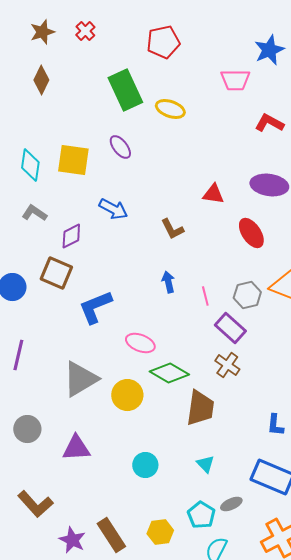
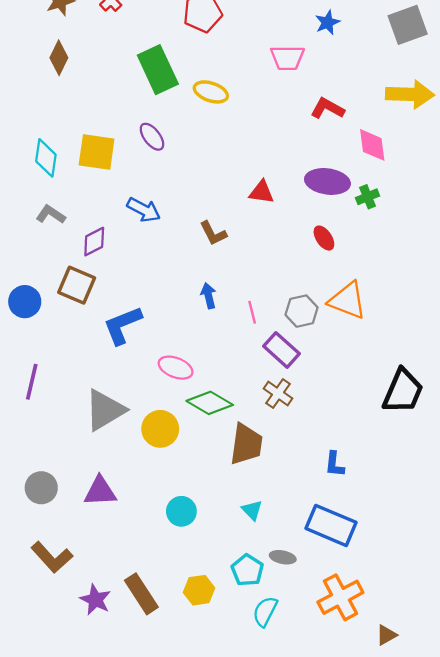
blue star: (269, 50) -> (327, 22), size x0.7
red ellipse: (251, 233) -> (324, 238), moved, size x0.7
gray circle: (27, 429) -> (41, 488), moved
gray ellipse: (231, 504) -> (283, 557), turned 35

